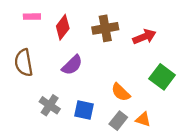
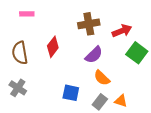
red diamond: (63, 27) -> (53, 47), moved
purple semicircle: (72, 65) -> (94, 55), moved
green square: (162, 77) -> (137, 53), moved
gray cross: (50, 105) -> (18, 88), moved

